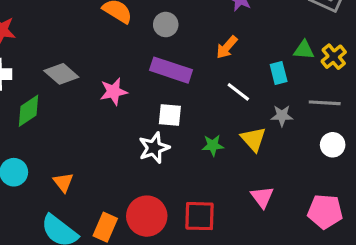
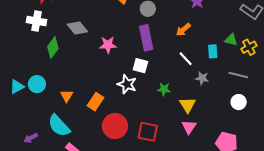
purple rectangle: (171, 70) -> (146, 38), turned 50
green diamond: (28, 111) -> (53, 47), turned -30
gray star: (282, 116) -> (202, 78), moved
yellow triangle: (253, 139) -> (187, 105), moved
white star: (154, 148) -> (127, 84), turned 30
orange rectangle: (105, 227) -> (96, 102), moved

